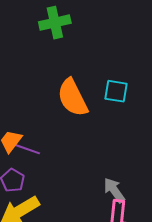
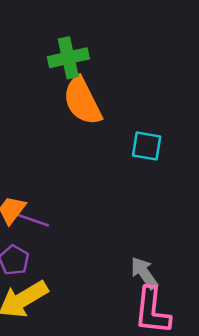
orange semicircle: (73, 98) -> (82, 101), moved

